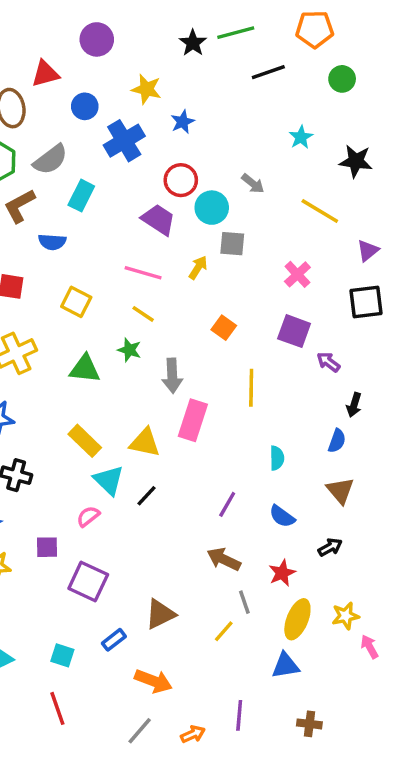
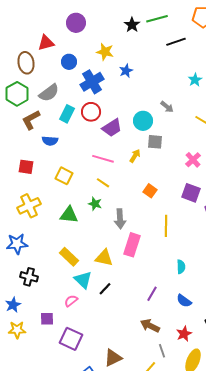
red circle: (181, 180) -> (91, 112), moved
purple trapezoid: (159, 220) -> (112, 128), turned 115

